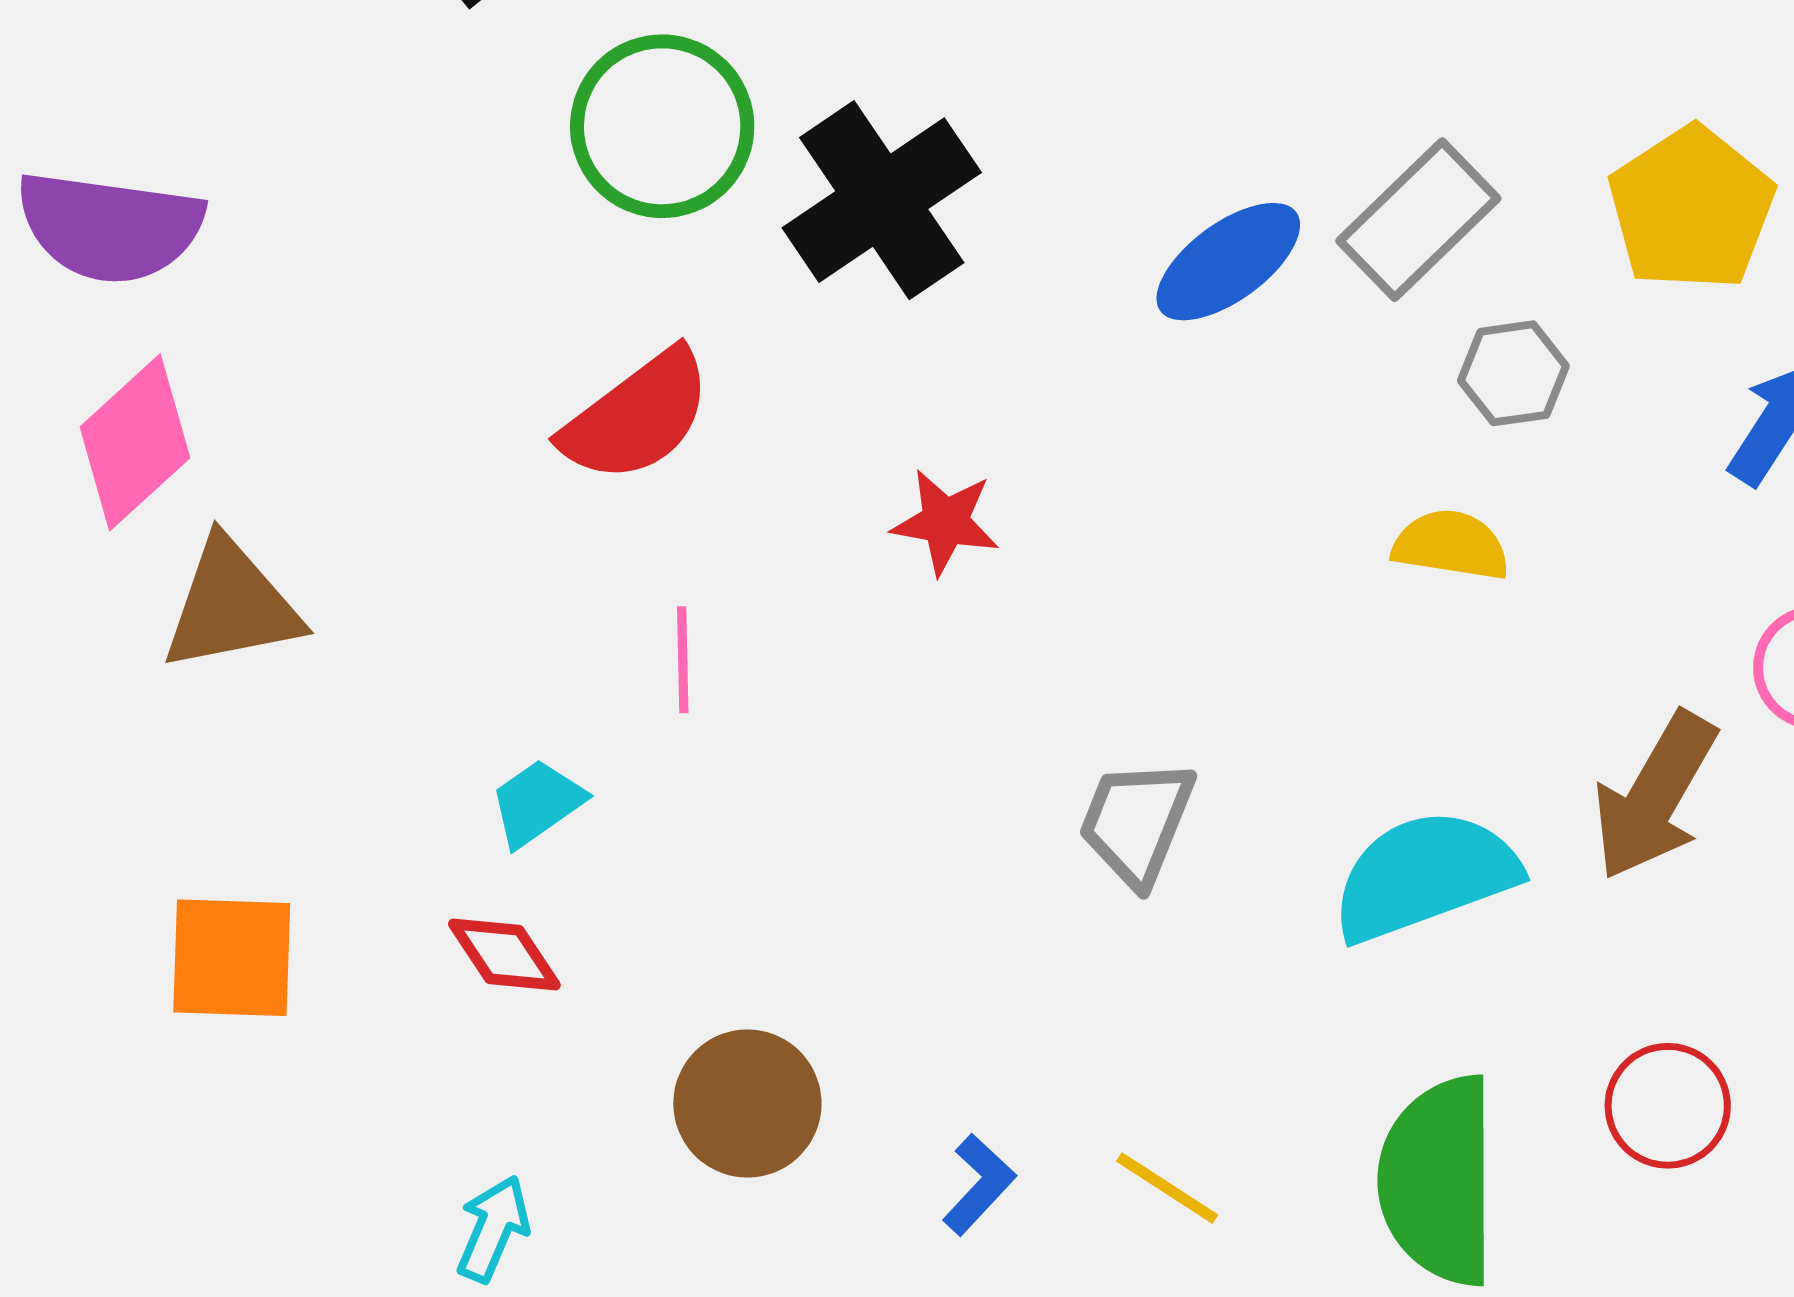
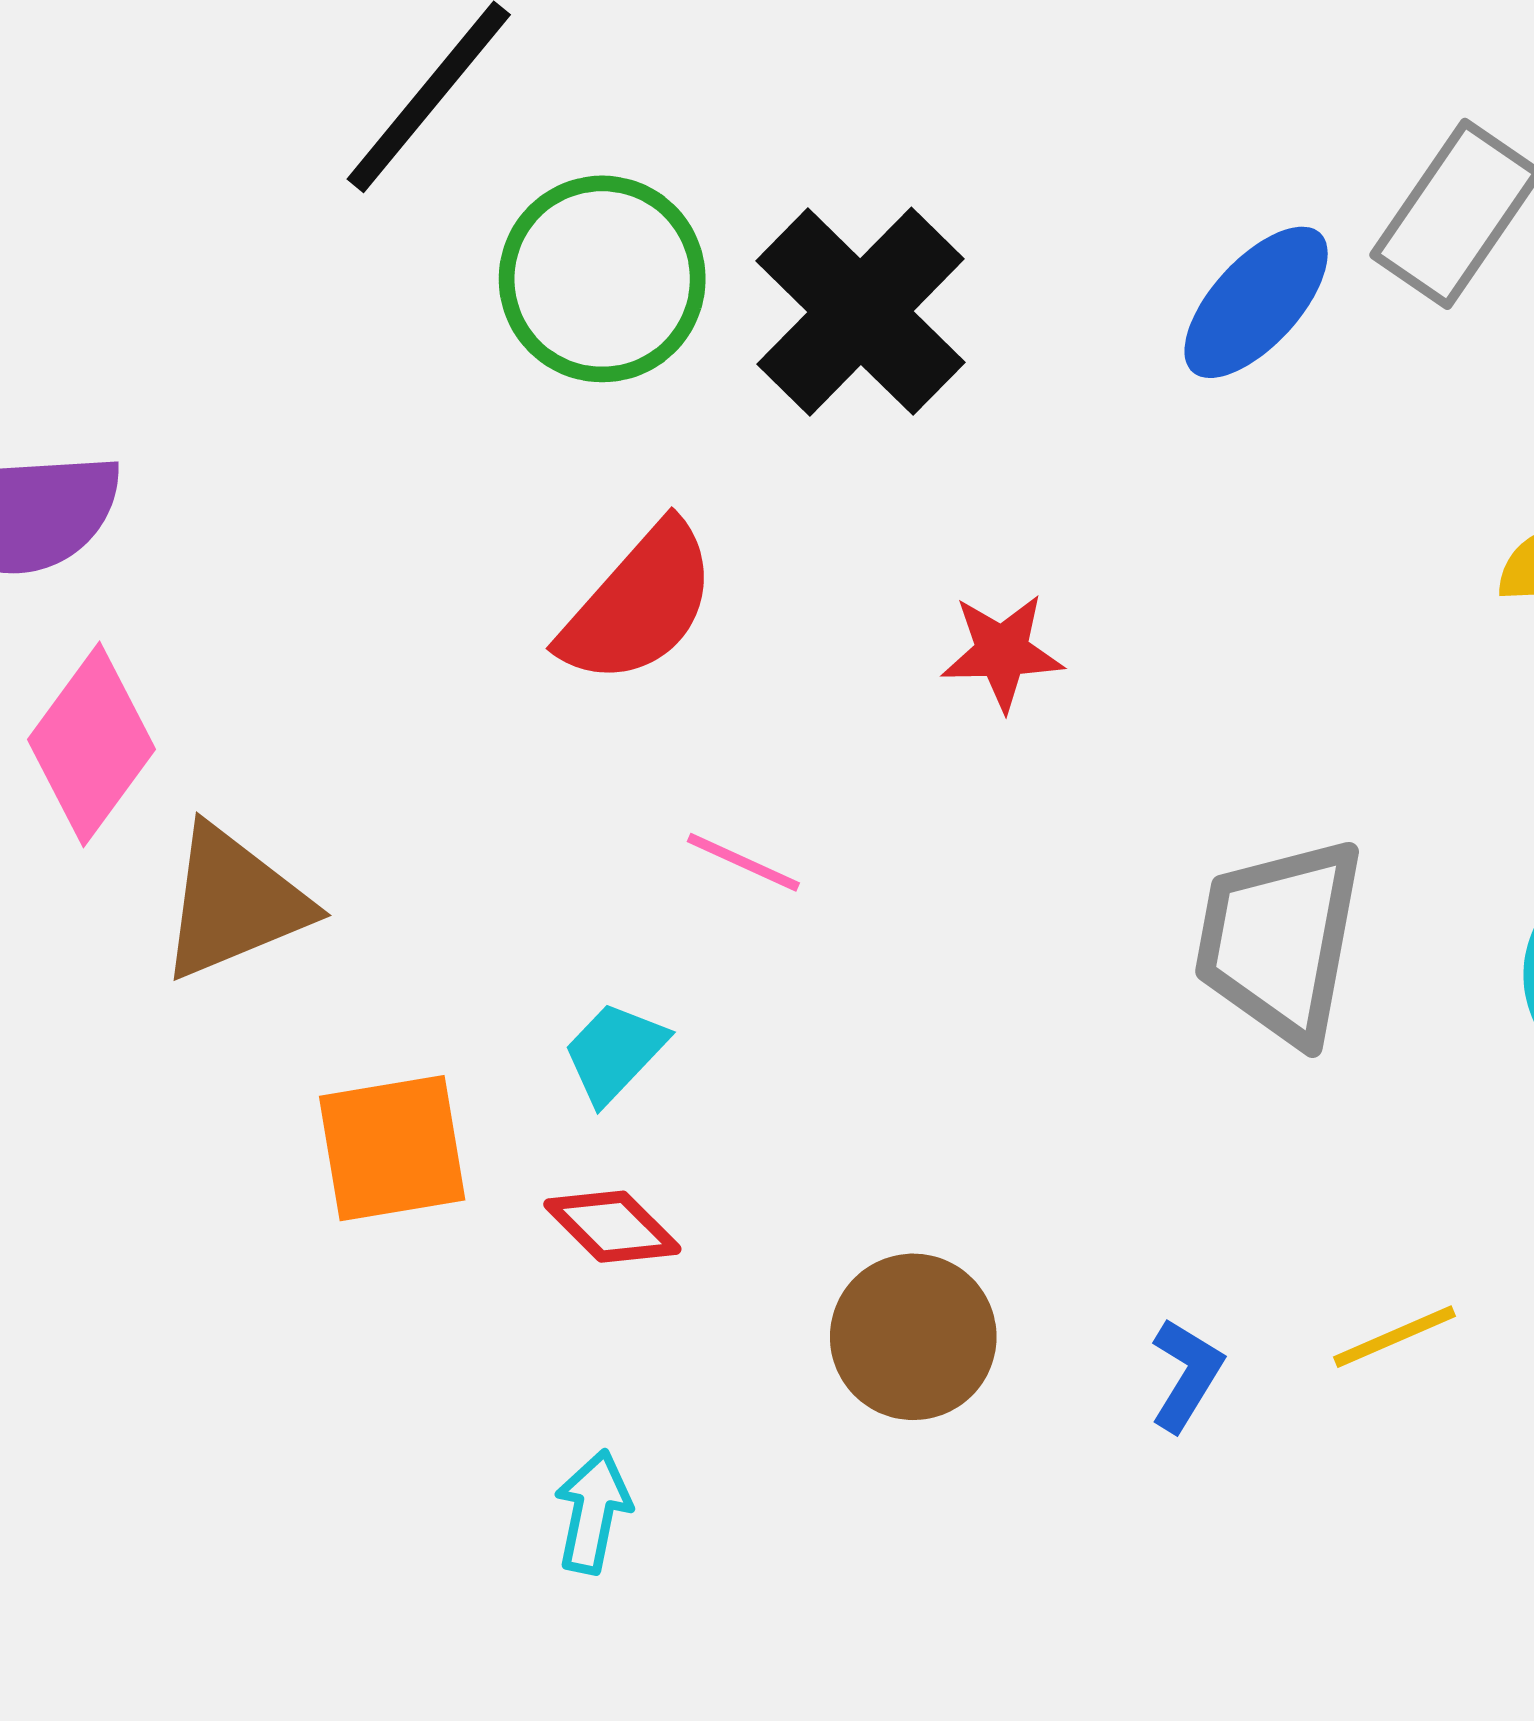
pink line: (683, 660) -> (743, 862), turned -53
gray trapezoid: (1137, 822) -> (1280, 940), size x1.4
orange square: (232, 958) -> (392, 1148), moved
yellow line: (1167, 1188) -> (1395, 1337), turned -45
cyan arrow: (493, 1229) -> (593, 1512), moved

